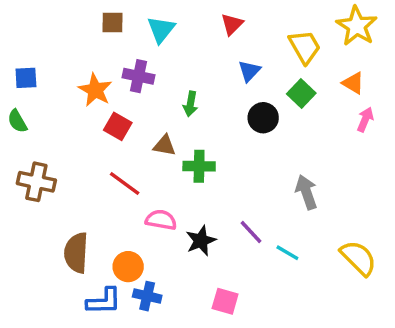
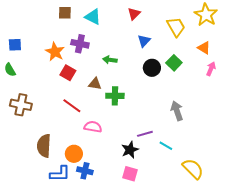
cyan triangle: (161, 29) -> (93, 17), turned -42
green square: (301, 93) -> (174, 63), moved
green arrow: (190, 104) -> (110, 60), turned 88
purple line: (251, 232) -> (145, 134), turned -63
black star: (201, 241) -> (130, 150), moved
yellow semicircle: (358, 258) -> (193, 169), moved

